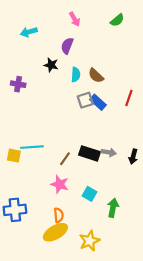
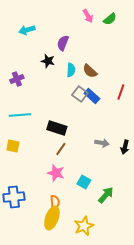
pink arrow: (75, 19) -> (88, 16), moved
purple cross: (18, 84) -> (17, 79), turned -32
gray square: (85, 100) -> (80, 94), turned -35
cyan line: (32, 147) -> (20, 115), moved
black rectangle: (90, 153) -> (57, 128), moved
green arrow: (113, 208) -> (106, 195), turned 30
yellow ellipse: (55, 232) -> (52, 218), turned -40

